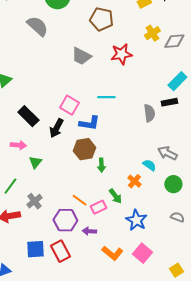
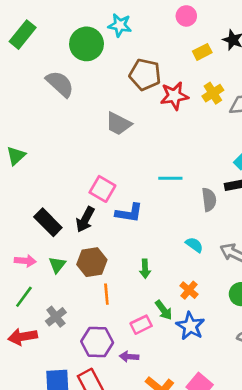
red star: (121, 54) -> (174, 96), moved
cyan line: (106, 97) -> (170, 178), moved
black rectangle: (28, 116) -> (48, 222), moved
pink arrow: (18, 145) -> (25, 261), moved
brown hexagon: (84, 149) -> (92, 262), moved
cyan semicircle: (149, 165) -> (194, 245), moved
orange line: (79, 200) -> (106, 294), moved, turned 49
blue star: (136, 220) -> (190, 326), moved

